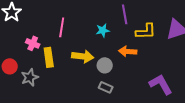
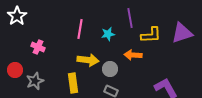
pink line: (62, 27) -> (80, 29), moved
yellow rectangle: (49, 57) -> (73, 83), moved

